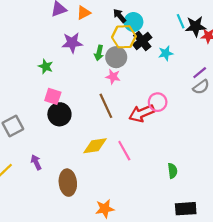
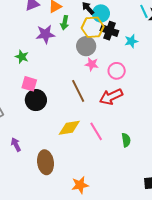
black cross: (142, 41) -> (109, 31), turned -30
green arrow: (99, 53) -> (65, 23), moved
pink star: (113, 77) -> (92, 64), moved
pink circle: (158, 102) -> (117, 71), moved
green semicircle: (172, 171) -> (126, 140), moved

